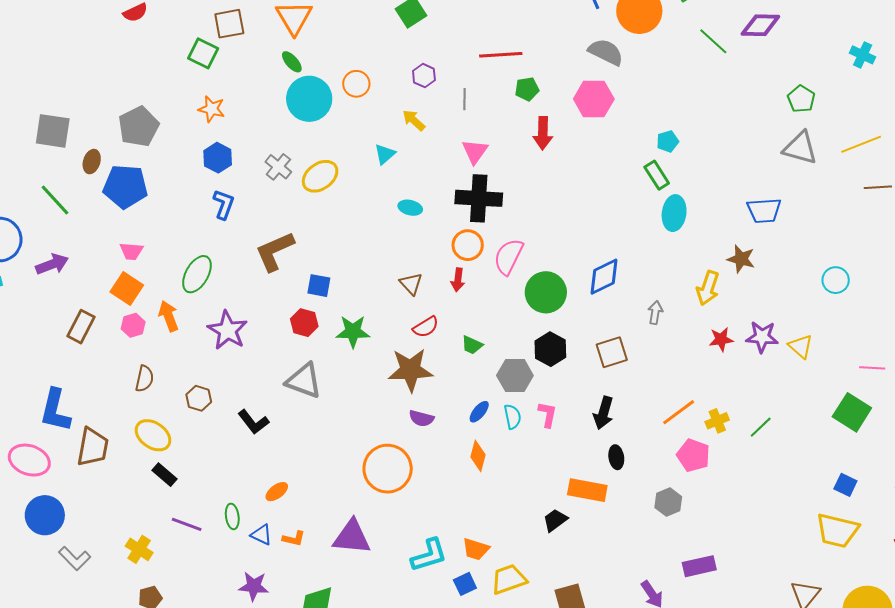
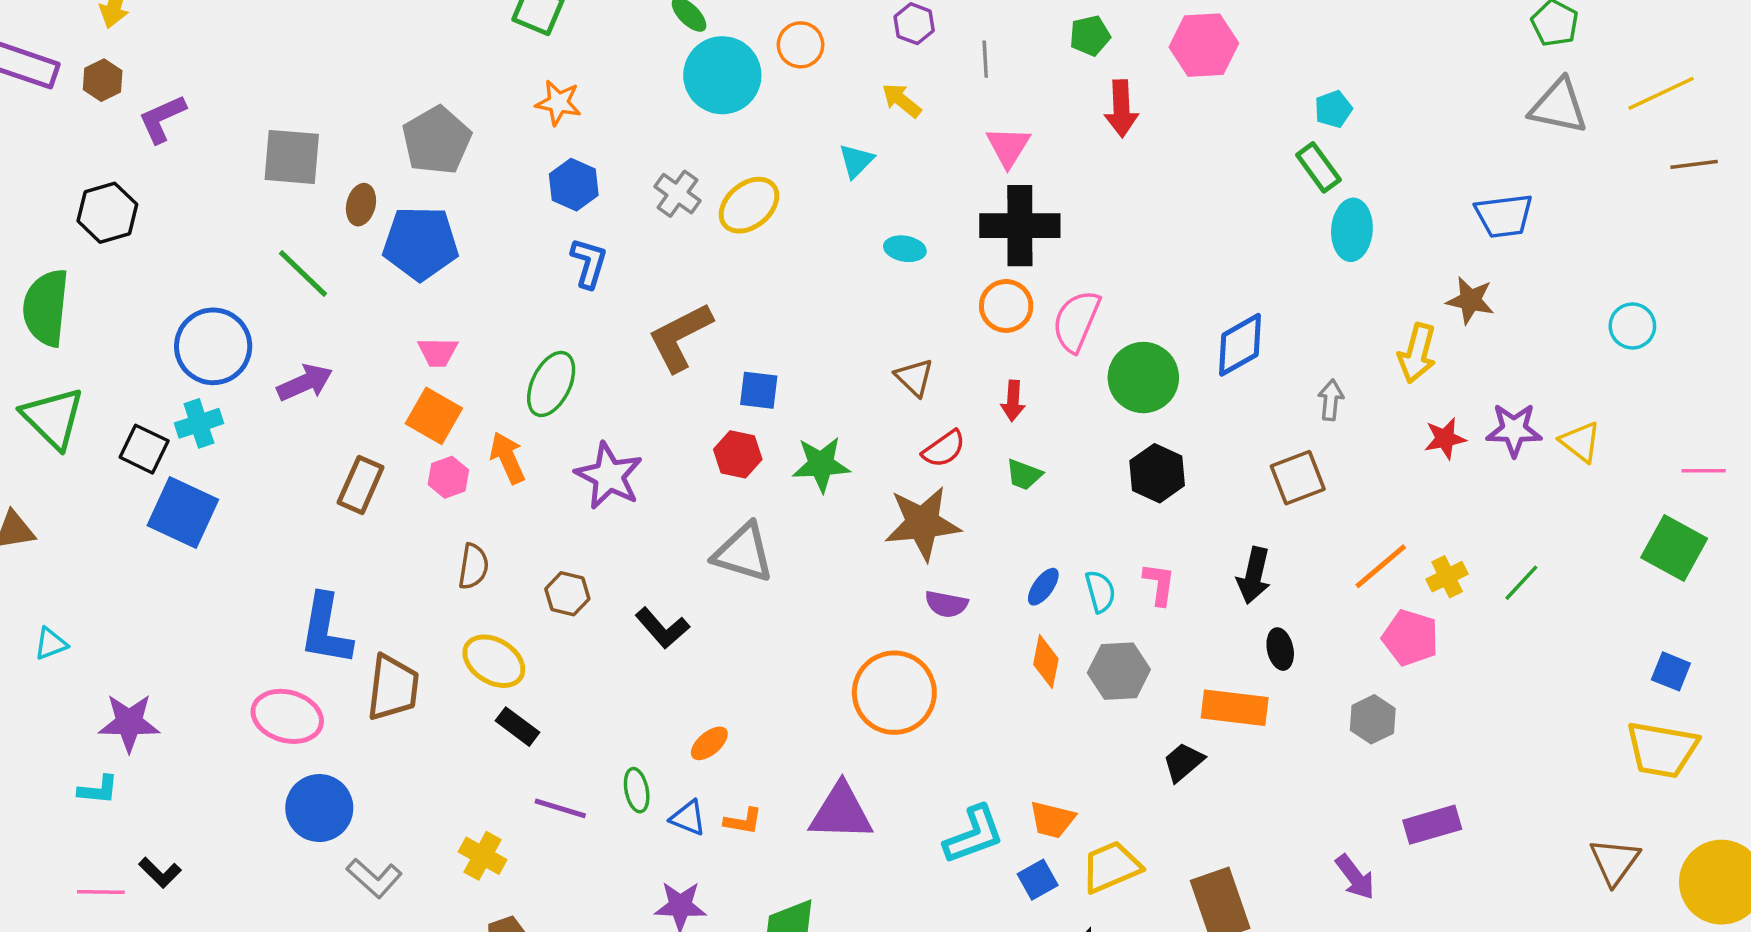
red arrow: (458, 280) -> (1013, 401), moved
brown square: (612, 352) -> (1298, 478), moved
gray hexagon: (515, 375) -> (1119, 671), moved

